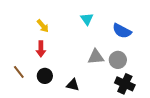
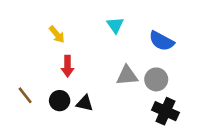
red arrow: (41, 49) -> (68, 66), moved
black triangle: (73, 85) -> (85, 103), moved

